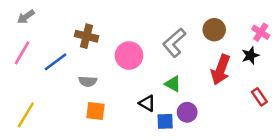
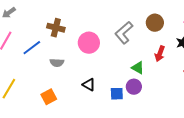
red arrow: (221, 70) -> (160, 54), size x0.7
green triangle: (173, 84) -> (138, 68), moved
black triangle: (147, 103) -> (89, 85), moved
orange square: (95, 111) -> (49, 97), moved, turned -35

